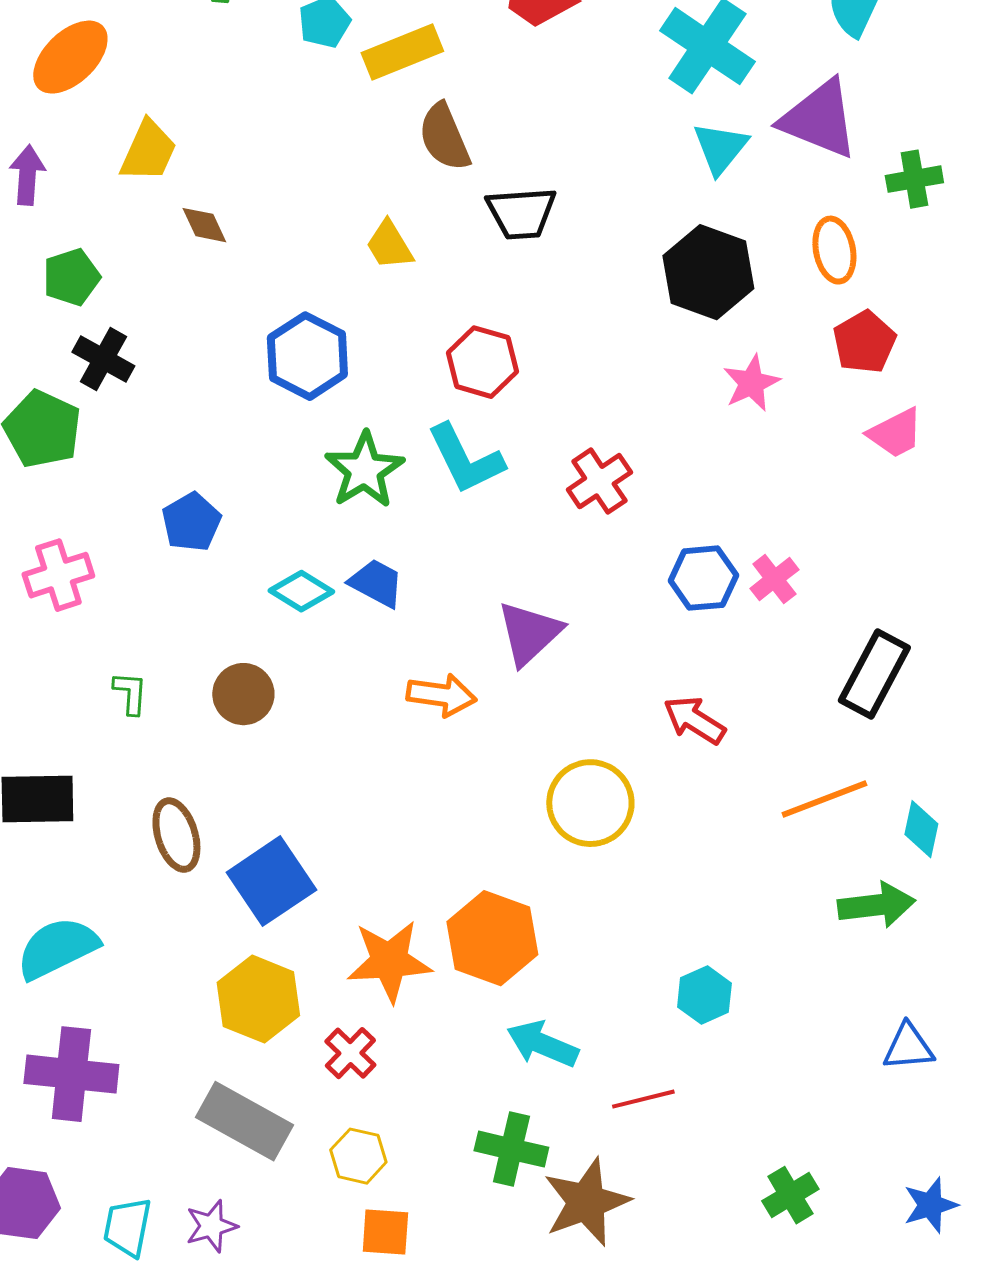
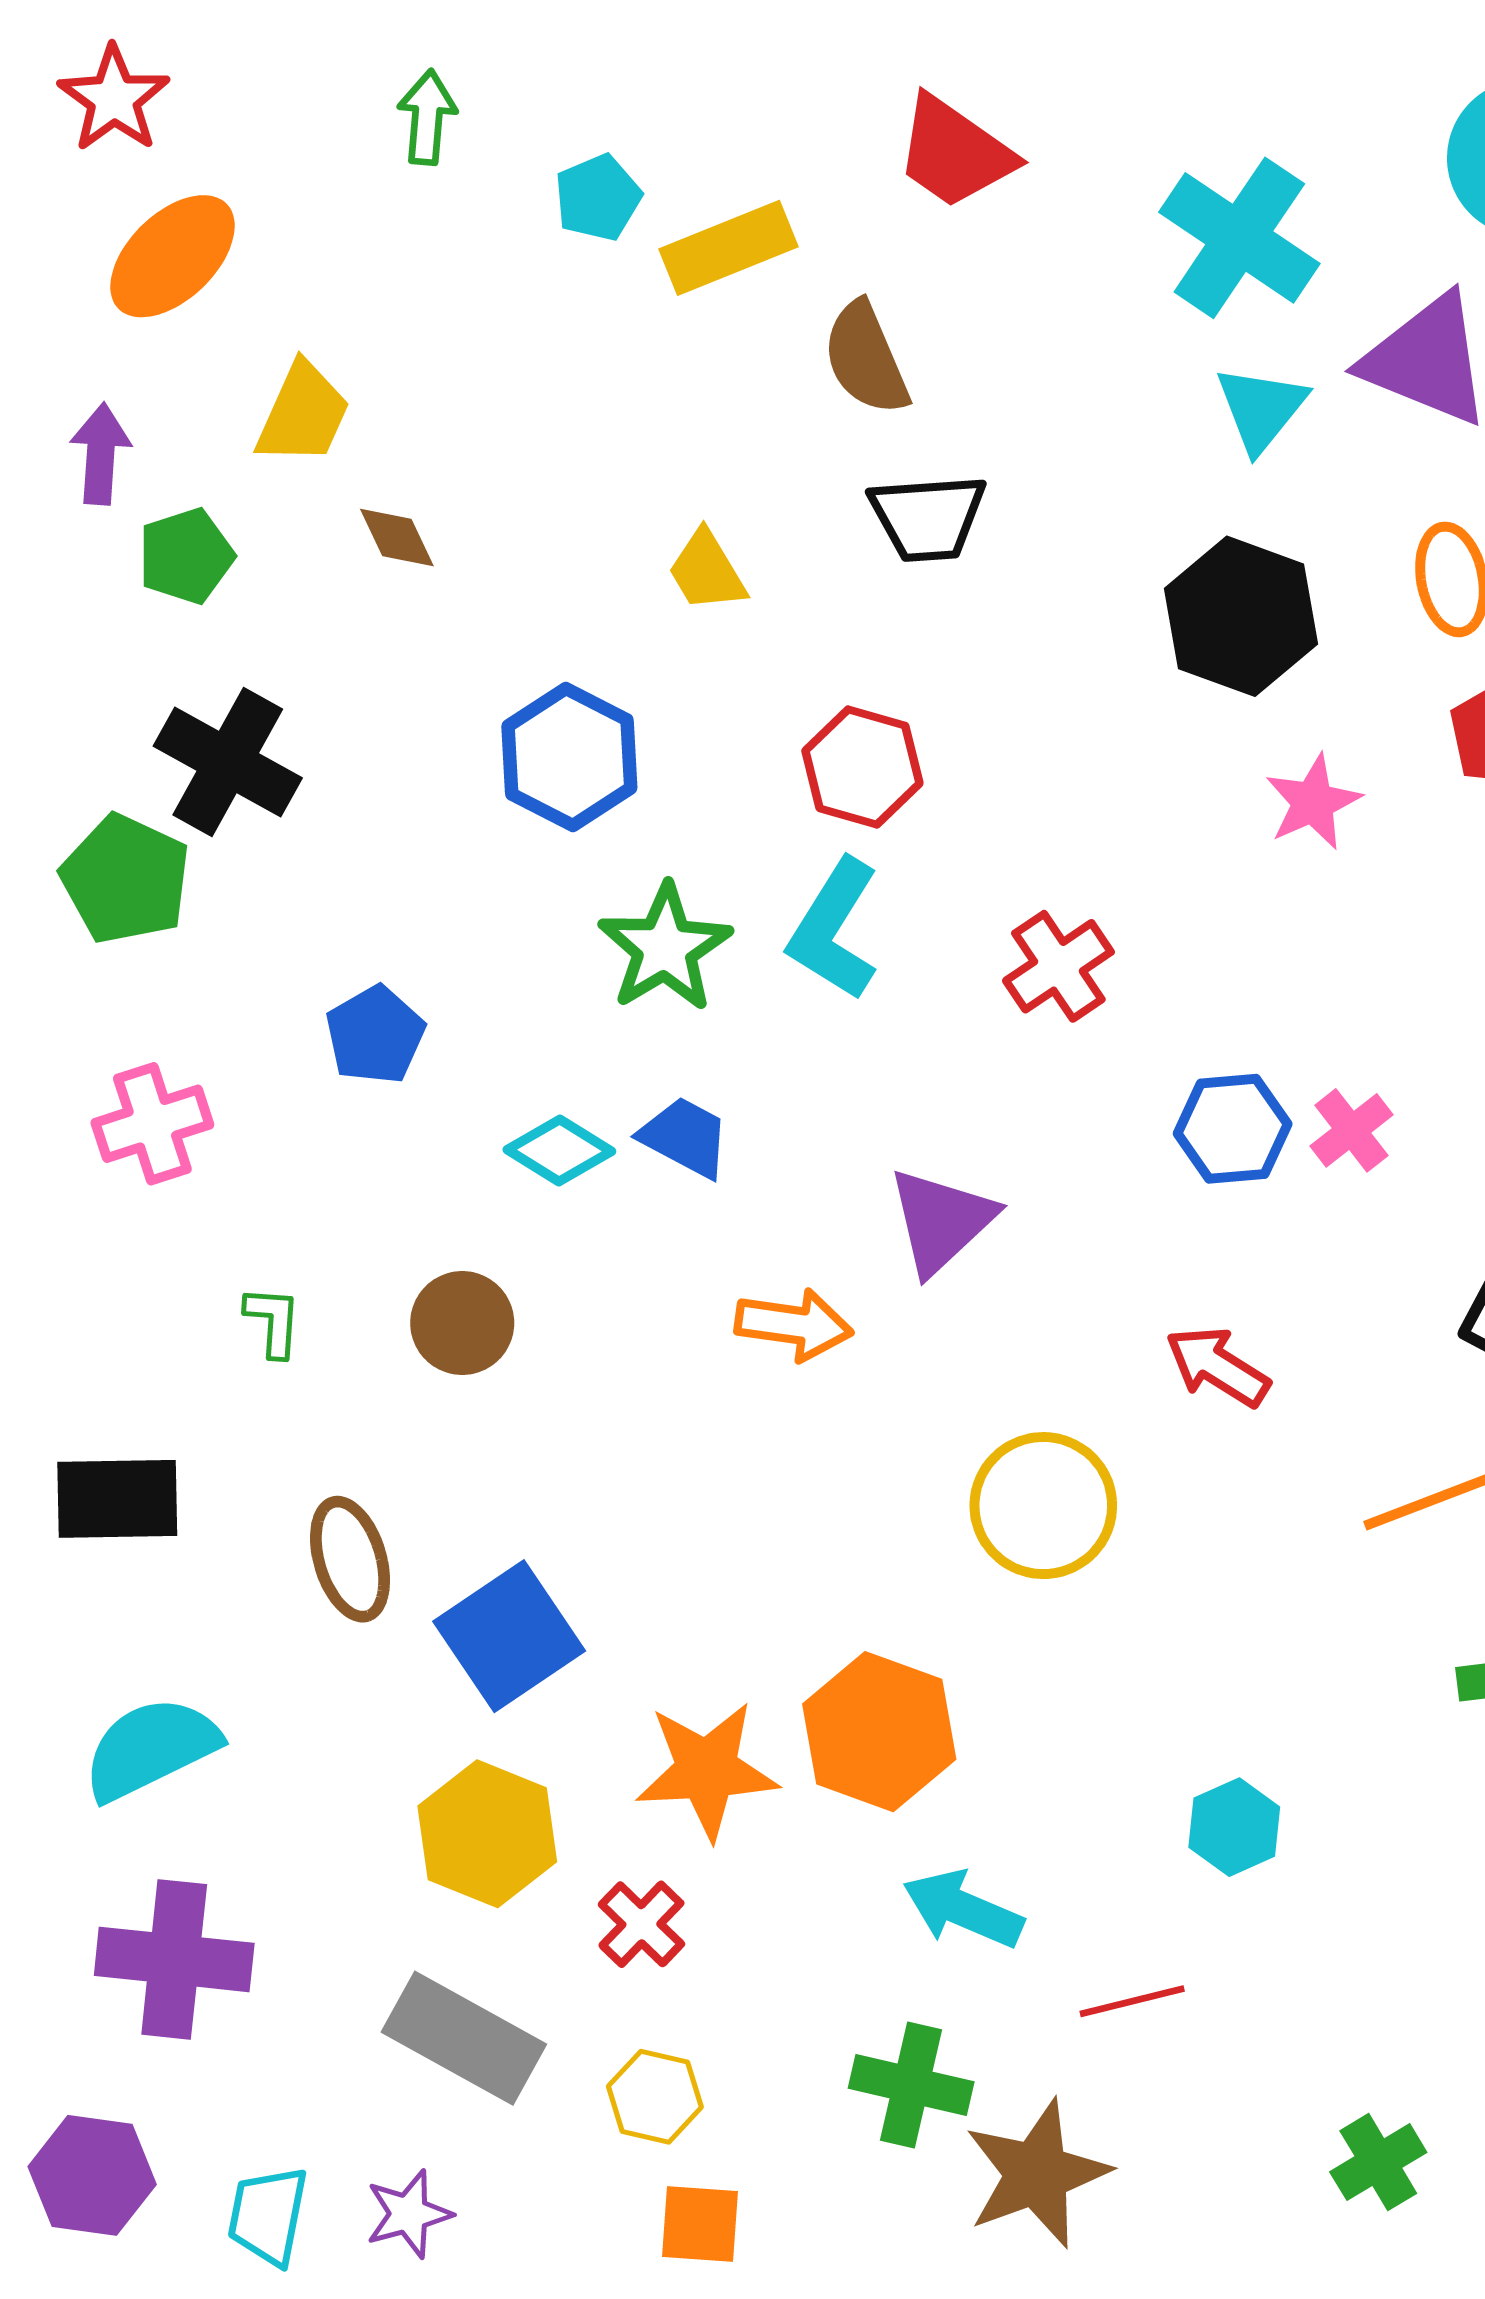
brown semicircle: (444, 137) -> (866, 358), moved
green pentagon: (71, 277) -> (186, 556), moved
black cross: (103, 359) -> (228, 762), size x1.4
cyan L-shape: (465, 459) -> (834, 929), turned 58

